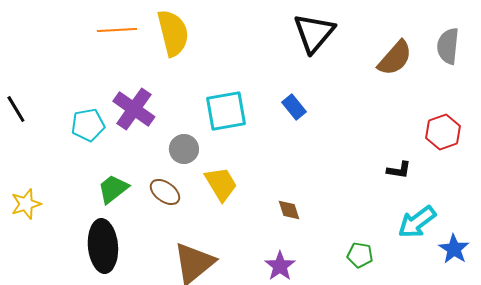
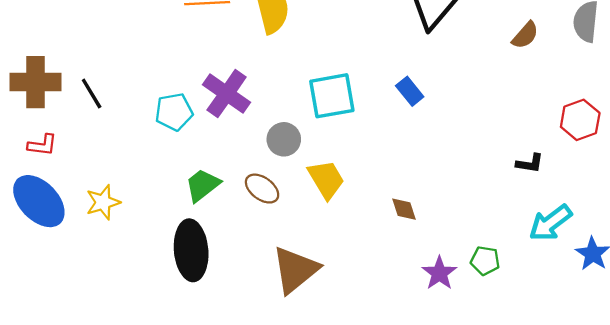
brown semicircle: (395, 58) -> (525, 35), size x0.7
purple star: (280, 266) -> (439, 273), moved

